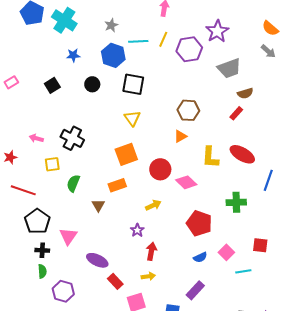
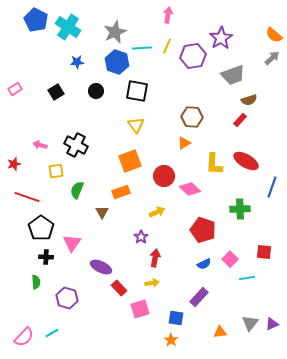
gray star: (111, 25) -> (115, 32), size x1.6
gray arrow: (268, 51) -> (272, 58), turned -84
green semicircle: (42, 271) -> (36, 282), moved

